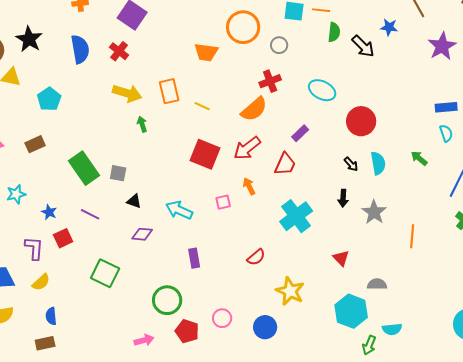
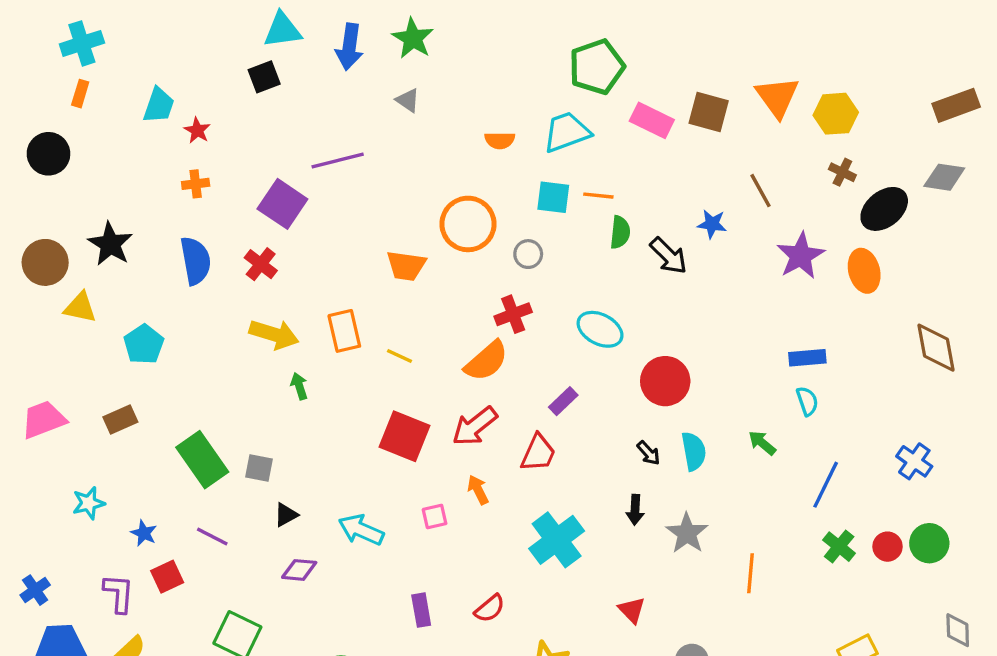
black triangle: (134, 201) -> (286, 515), turned -49
purple rectangle: (194, 258) -> (421, 610), moved

